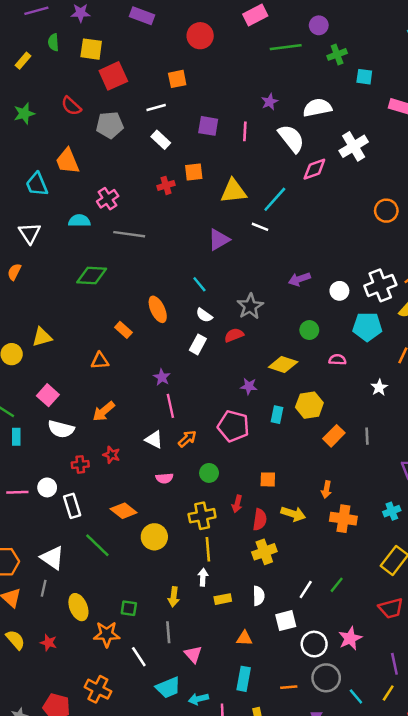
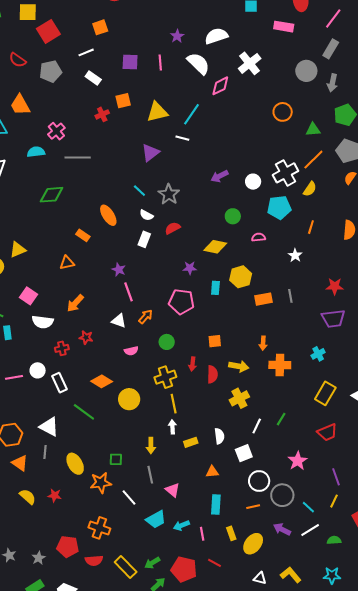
gray star: (250, 306) -> (169, 194), moved
orange rectangle: (334, 436) -> (264, 299), turned 42
yellow cross: (264, 552) -> (239, 398), moved
white circle: (314, 644) -> (259, 481), moved

